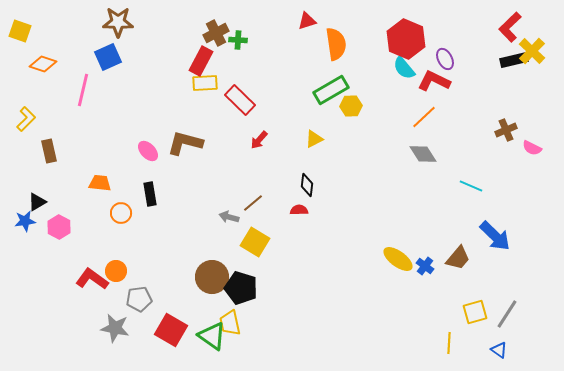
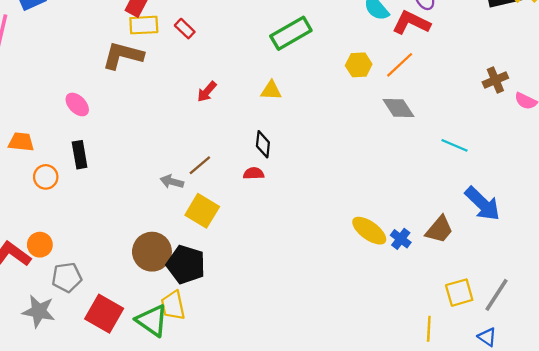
red rectangle: (240, 100) -> (185, 29), moved, size x0.6
yellow hexagon: (351, 106) -> (359, 65), moved
yellow triangle: (314, 139) -> (271, 90), turned 30
brown L-shape: (185, 143) -> (123, 55), moved

